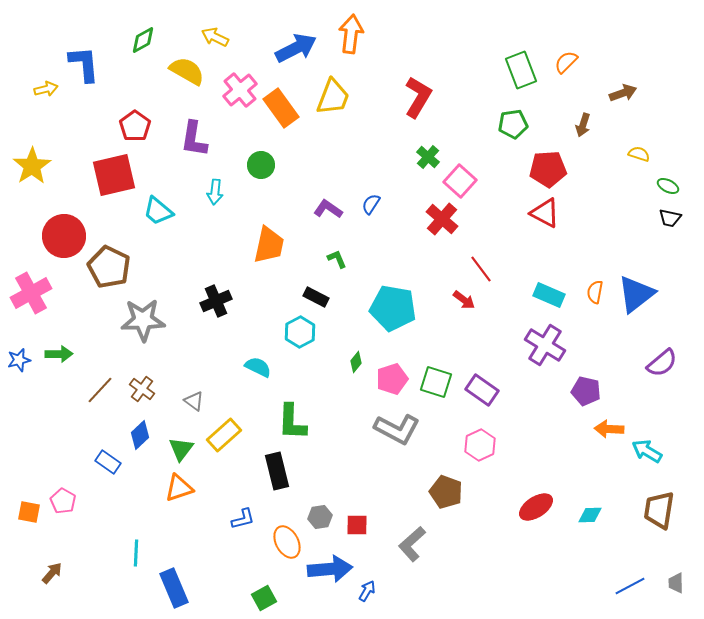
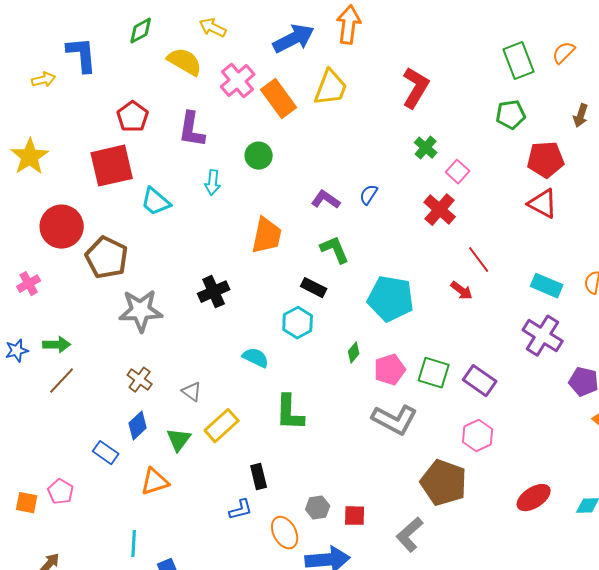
pink square: (460, 181) -> (458, 172), size x0.7
green L-shape: (337, 259) -> (335, 250), size x1.5
pink cross: (31, 293) -> (29, 284), size x0.6
brown line: (100, 390) -> (62, 381), moved
black rectangle: (277, 471) -> (259, 477), moved, size x0.7
orange triangle: (179, 488) -> (155, 482), moved
brown pentagon: (446, 492) -> (444, 483), size x1.4

